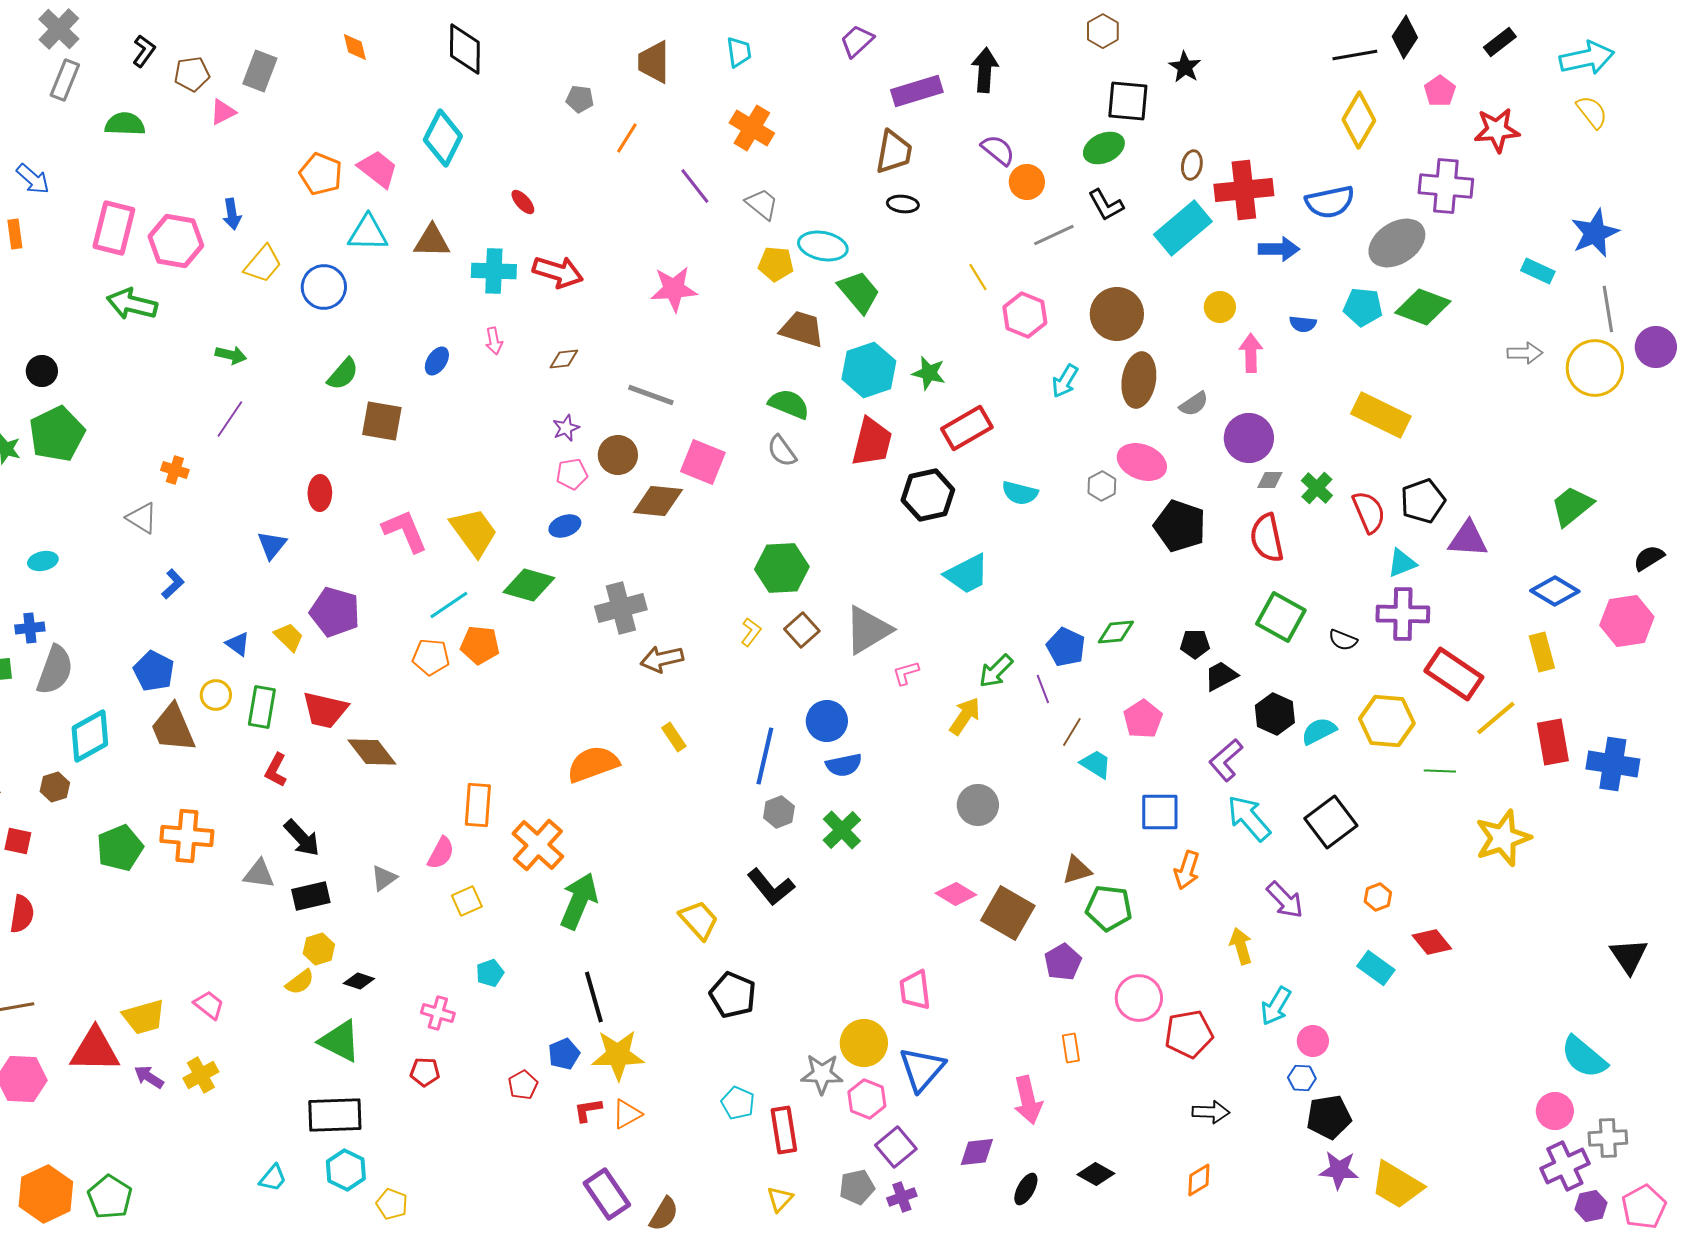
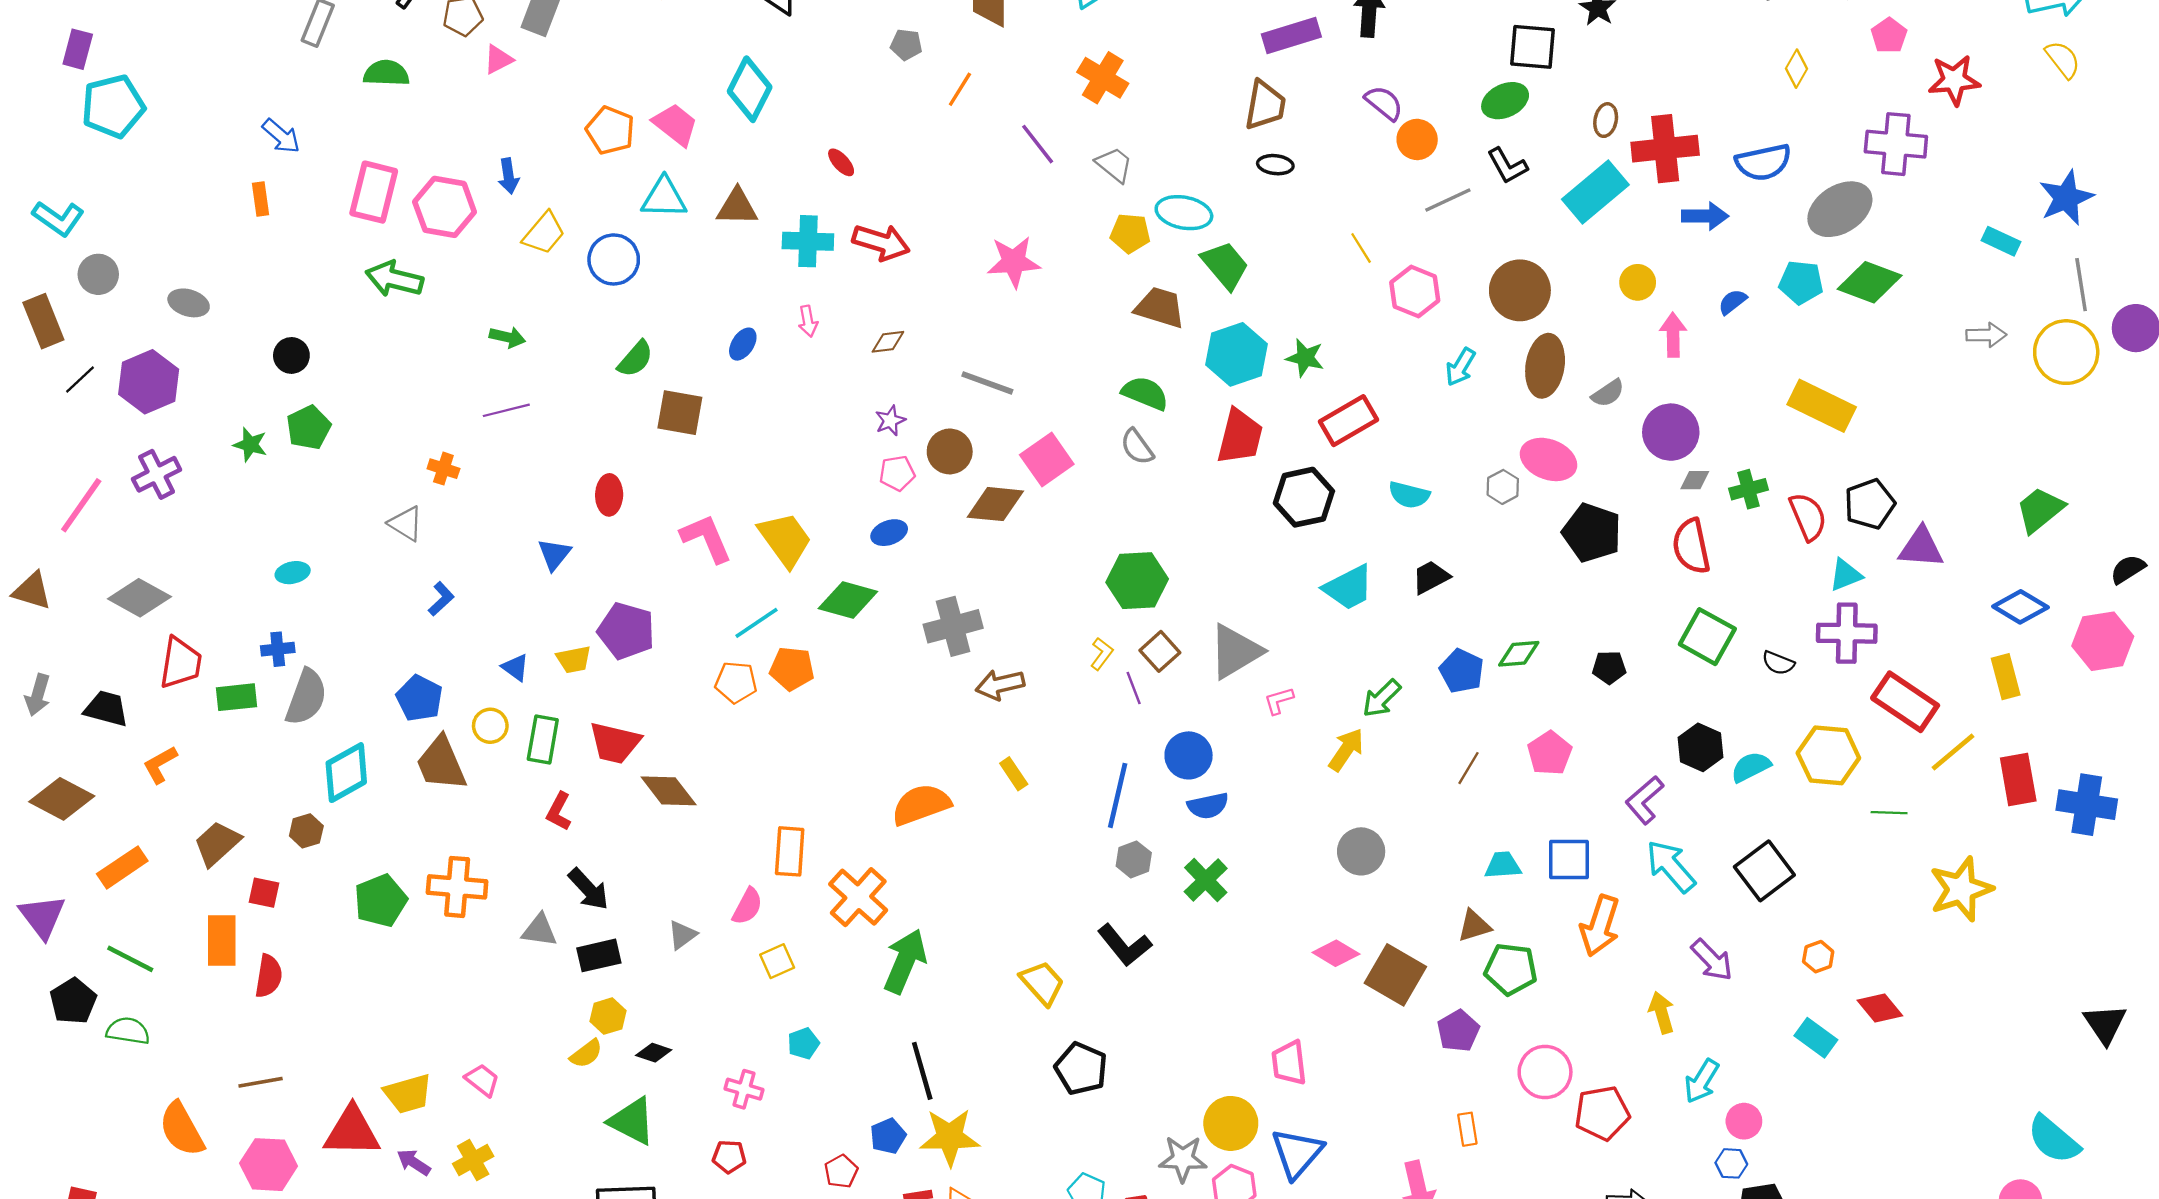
yellow diamond: (1359, 120) -> (1796, 69), size x0.6
blue semicircle: (1303, 324) -> (1732, 302), turned 136
purple line: (230, 419) -> (506, 410), turned 42
green pentagon: (57, 434) -> (309, 427), size x0.7
pink square: (703, 462) -> (1047, 459), turned 33
green cross: (1317, 488) -> (1748, 489), turned 32
yellow trapezoid: (289, 637) -> (574, 659), turned 124
black trapezoid: (1221, 676) -> (1431, 577), moved
purple line: (1043, 689) -> (1134, 688), moved
cyan trapezoid: (1096, 764) -> (1503, 865), moved, turned -36
orange arrow: (1187, 870) -> (1600, 926), size x1.4

